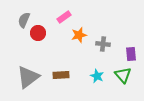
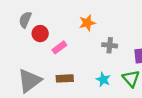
pink rectangle: (64, 17) -> (59, 47), moved
orange star: (79, 35) -> (87, 23), moved

